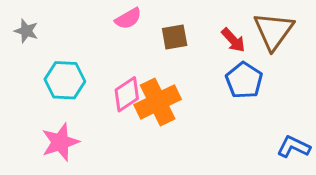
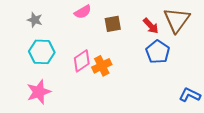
gray star: (26, 31) -> (35, 20), moved
orange cross: (158, 102) -> (102, 66), size x0.7

